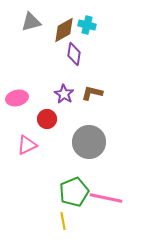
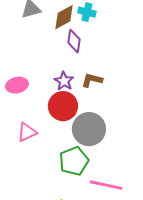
red circle: (47, 119) -> (63, 106), moved, size x1.5
green pentagon: (74, 192) -> (74, 161), moved

